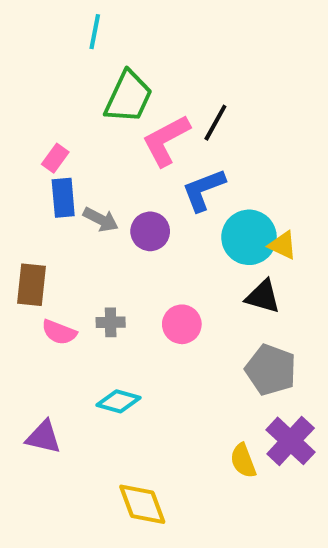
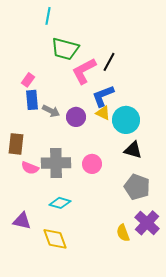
green trapezoid: (128, 97) -> (65, 49), turned 80
yellow triangle: (283, 245) -> (103, 113), moved
gray cross: (111, 322) -> (56, 163), size x2.0
yellow diamond: (142, 504) -> (55, 239), moved

